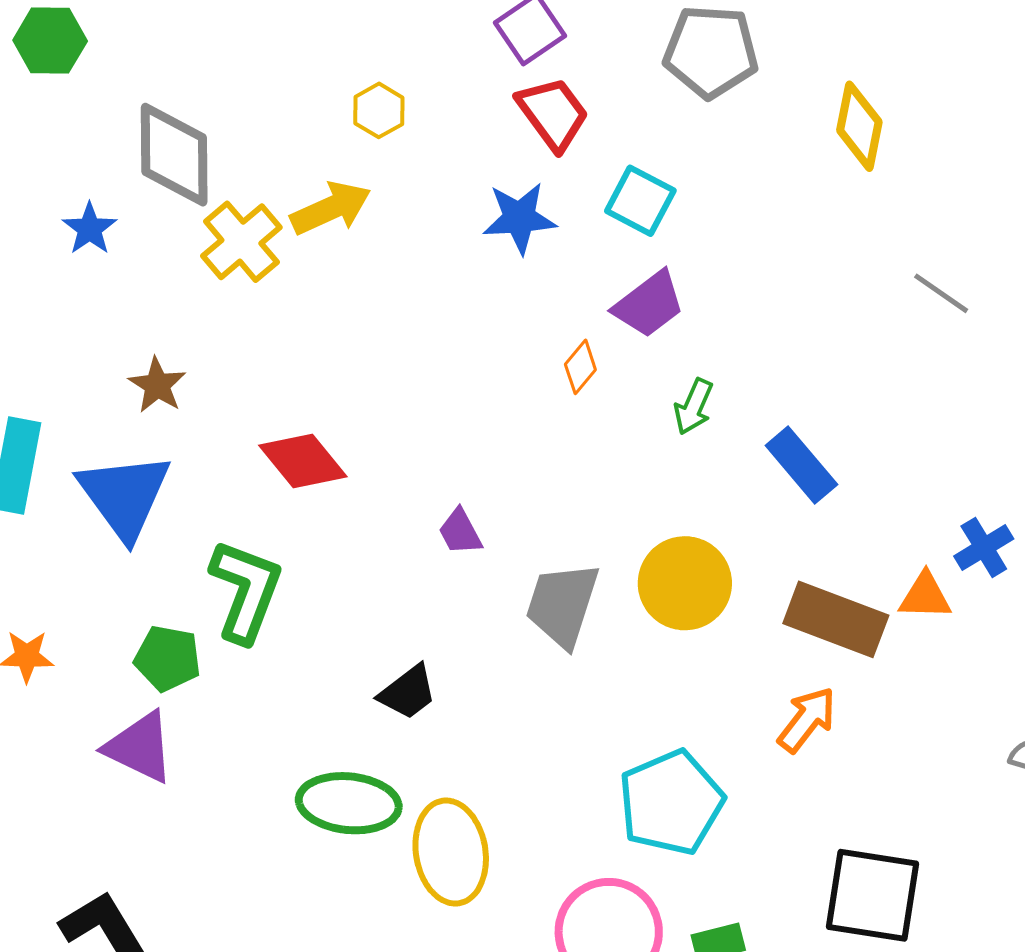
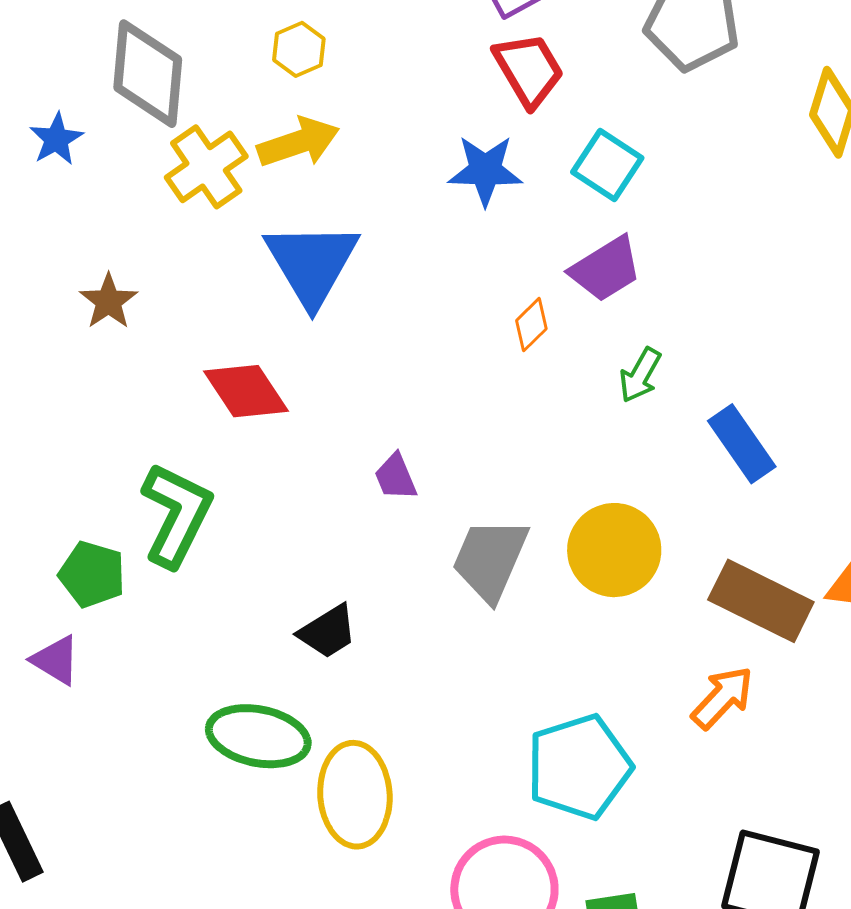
yellow hexagon: (379, 110) -> (299, 49), moved
blue triangle: (124, 496) -> (312, 263), moved
purple triangle: (140, 747) -> (56, 660), size x0.7

